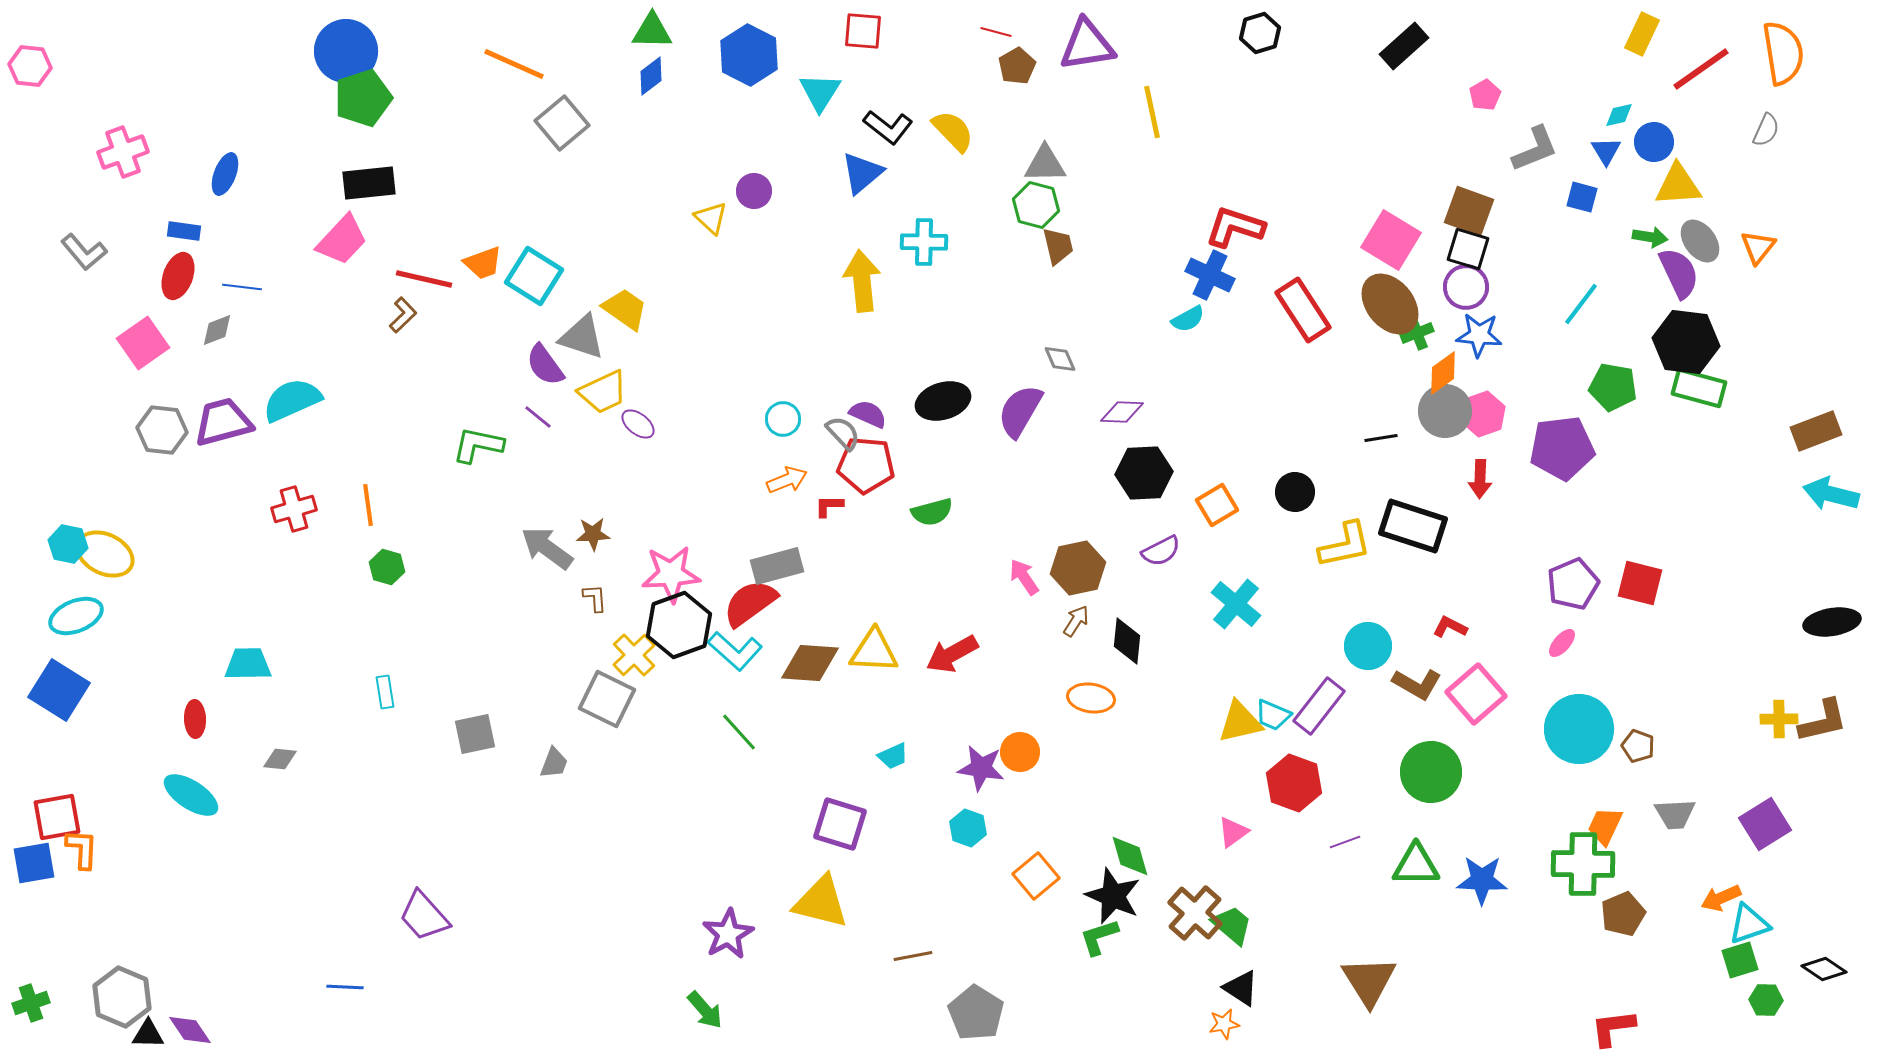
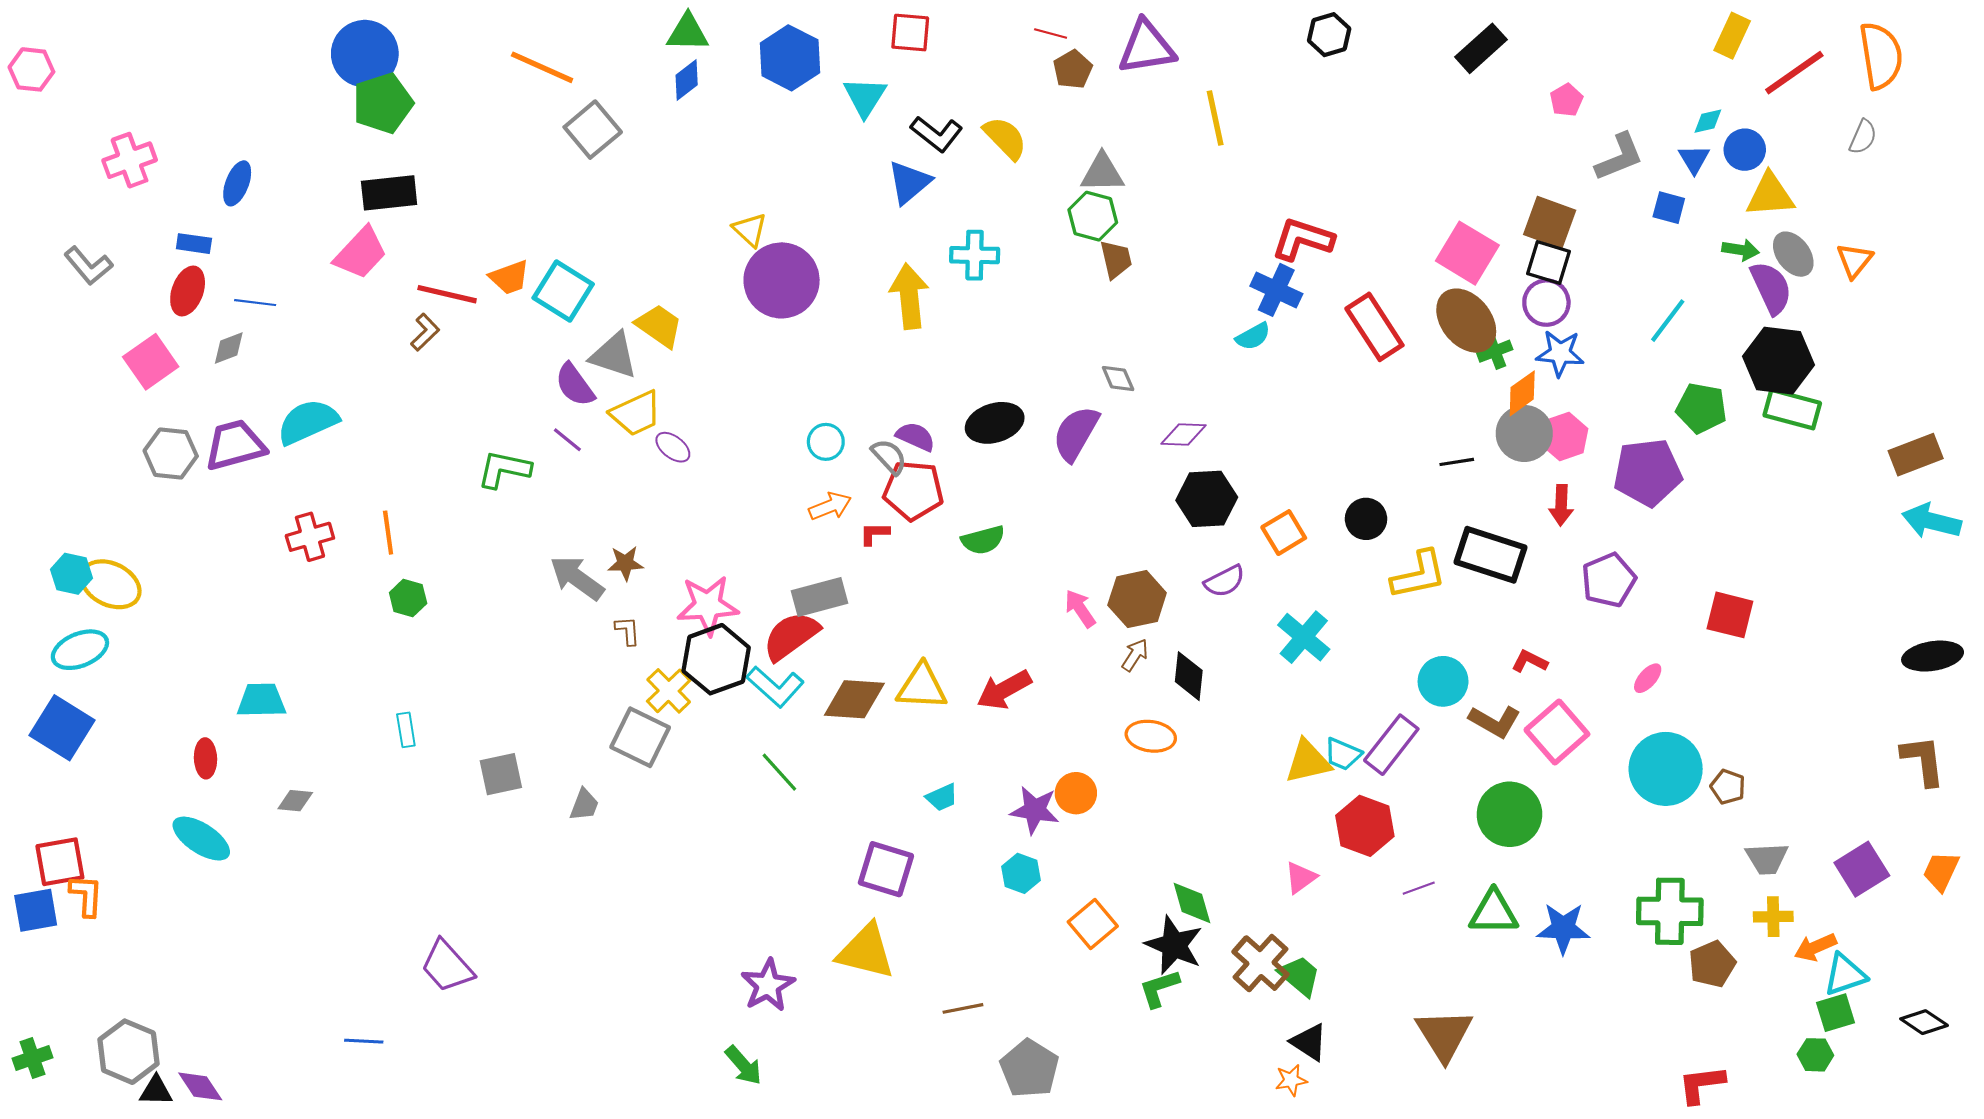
purple circle: (754, 191) -> (782, 280), moved, size x2.0
purple pentagon: (1573, 584) -> (1609, 580), moved
yellow cross: (1779, 719) -> (1773, 917), moved
brown L-shape: (1823, 721) -> (1923, 760), turned -84
orange trapezoid: (1605, 826) -> (1941, 871), moved
green hexagon: (1766, 1000) -> (1815, 1055), moved

